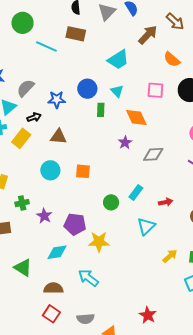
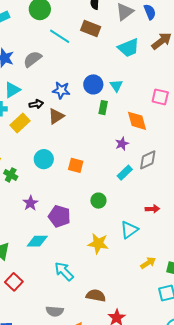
cyan trapezoid: (118, 60) -> (129, 48), moved
gray semicircle: (26, 88) -> (32, 59), moved
cyan triangle: (117, 91) -> (116, 86), moved
brown triangle: (58, 137) -> (56, 116), moved, turned -48
gray diamond: (153, 154) -> (148, 160), turned -30
cyan rectangle: (136, 192) -> (125, 173), moved
green cross: (22, 203) -> (11, 175), moved, turned 32
yellow star: (99, 242) -> (98, 244), moved
brown semicircle: (53, 288) -> (96, 296), moved
red square: (51, 314) -> (14, 282), moved

